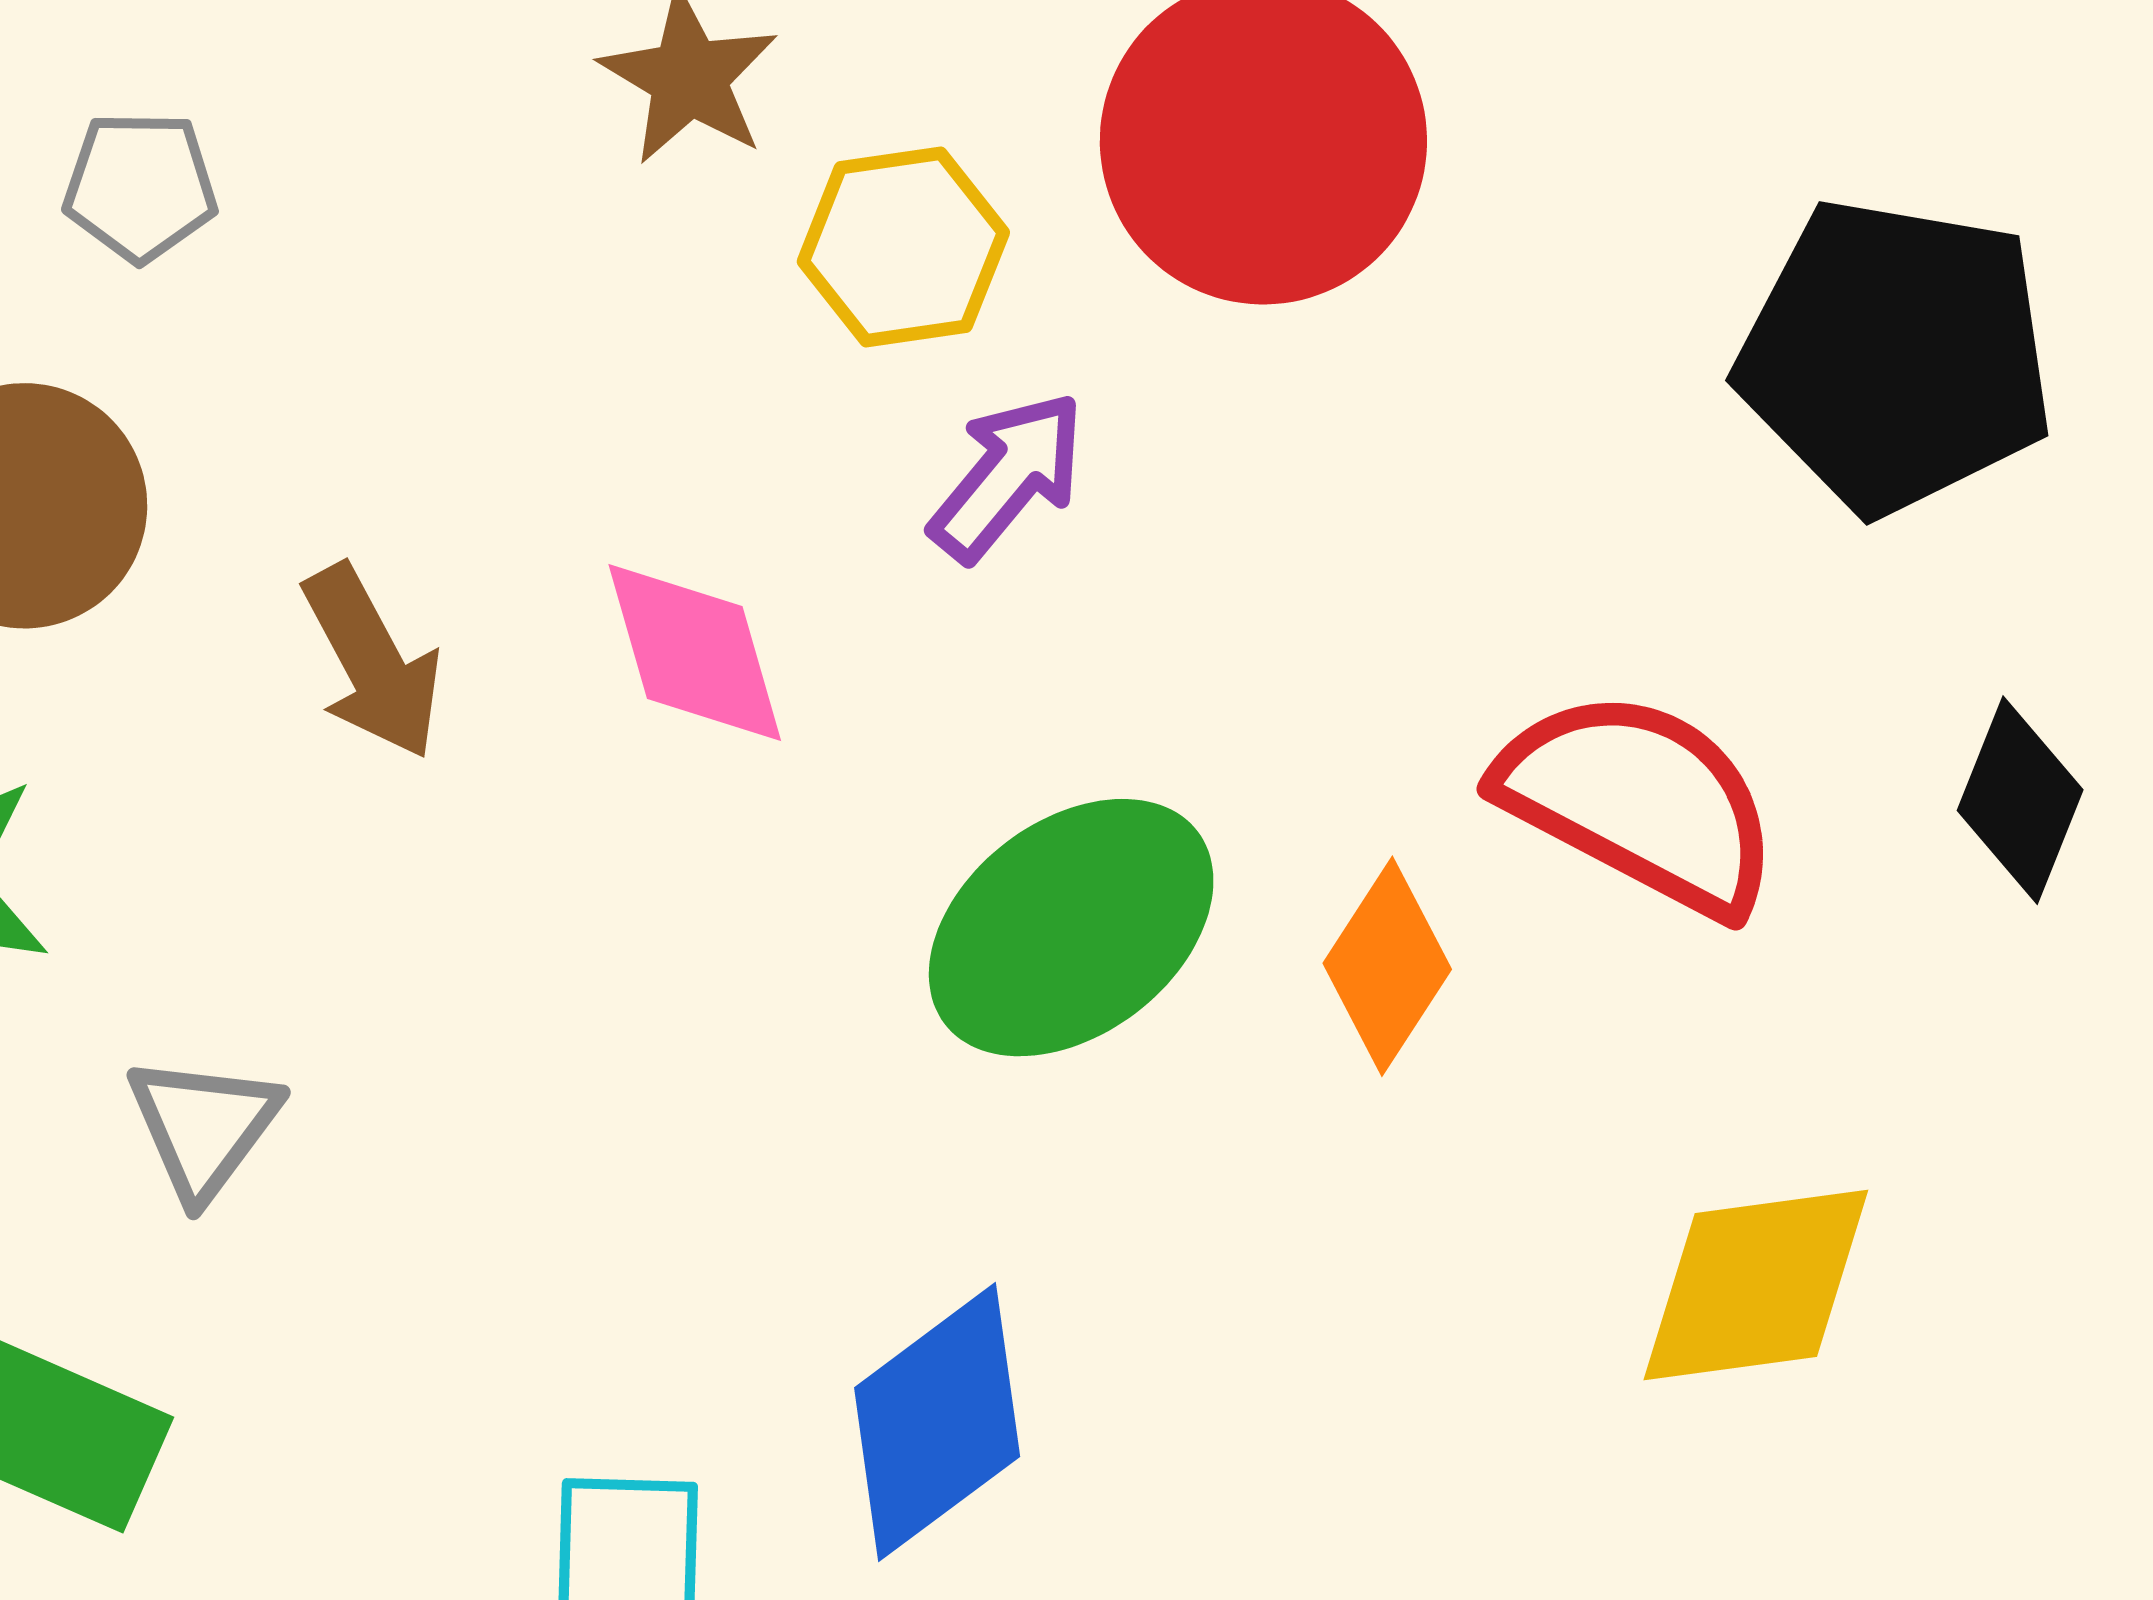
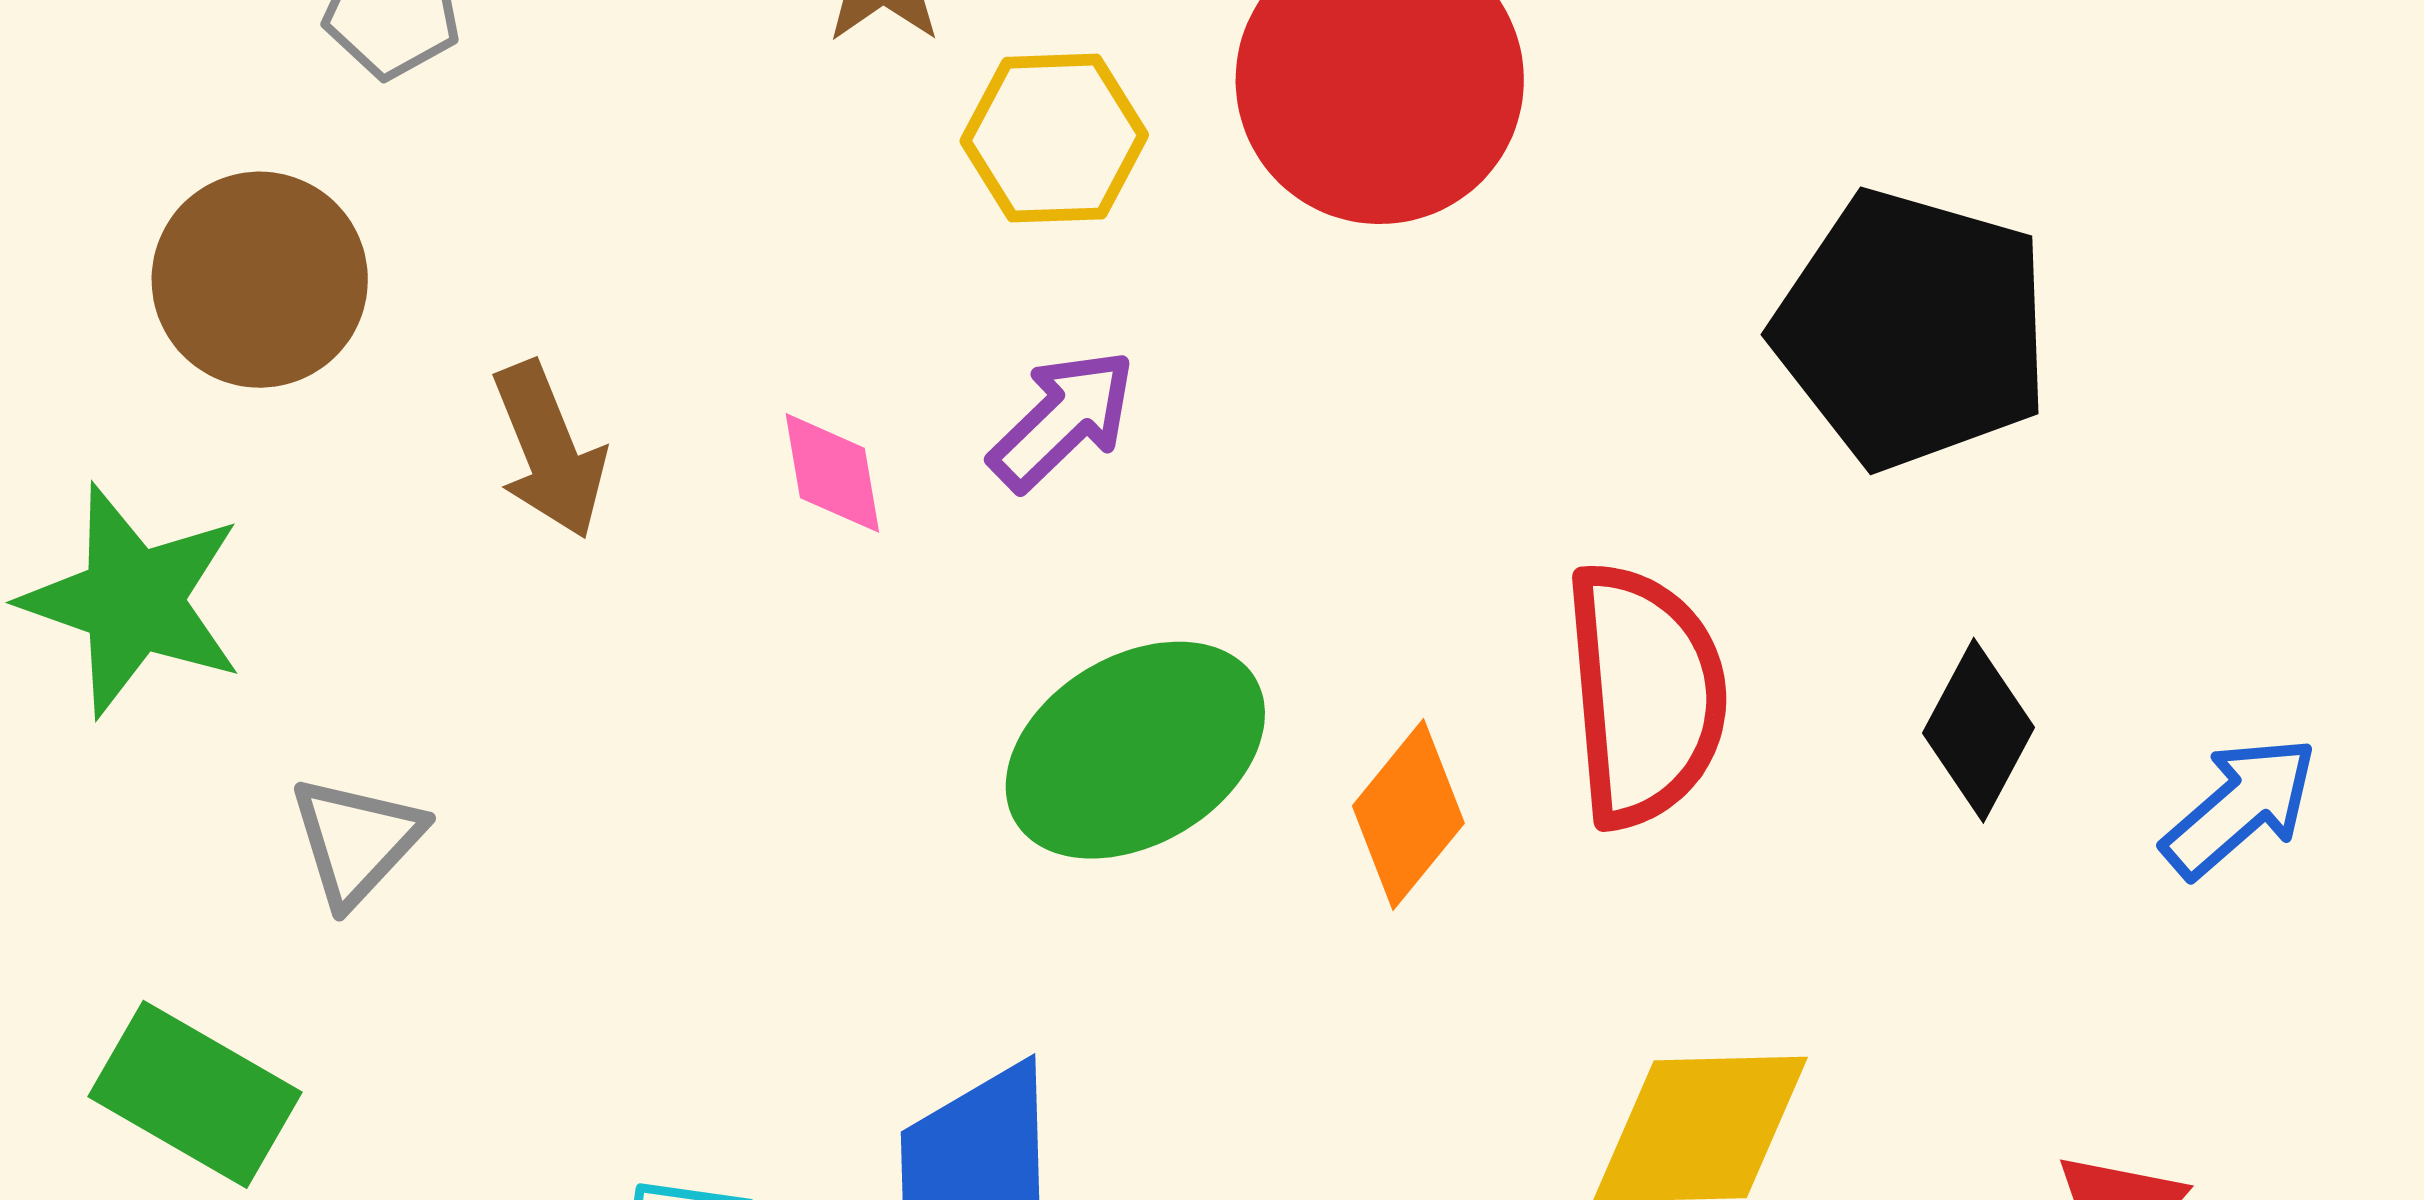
purple arrow: (1008, 476) -> (1062, 420), moved
pink diamond: (695, 652) -> (832, 473), size x0.7
red semicircle: (1639, 802) -> (1645, 695), turned 51

